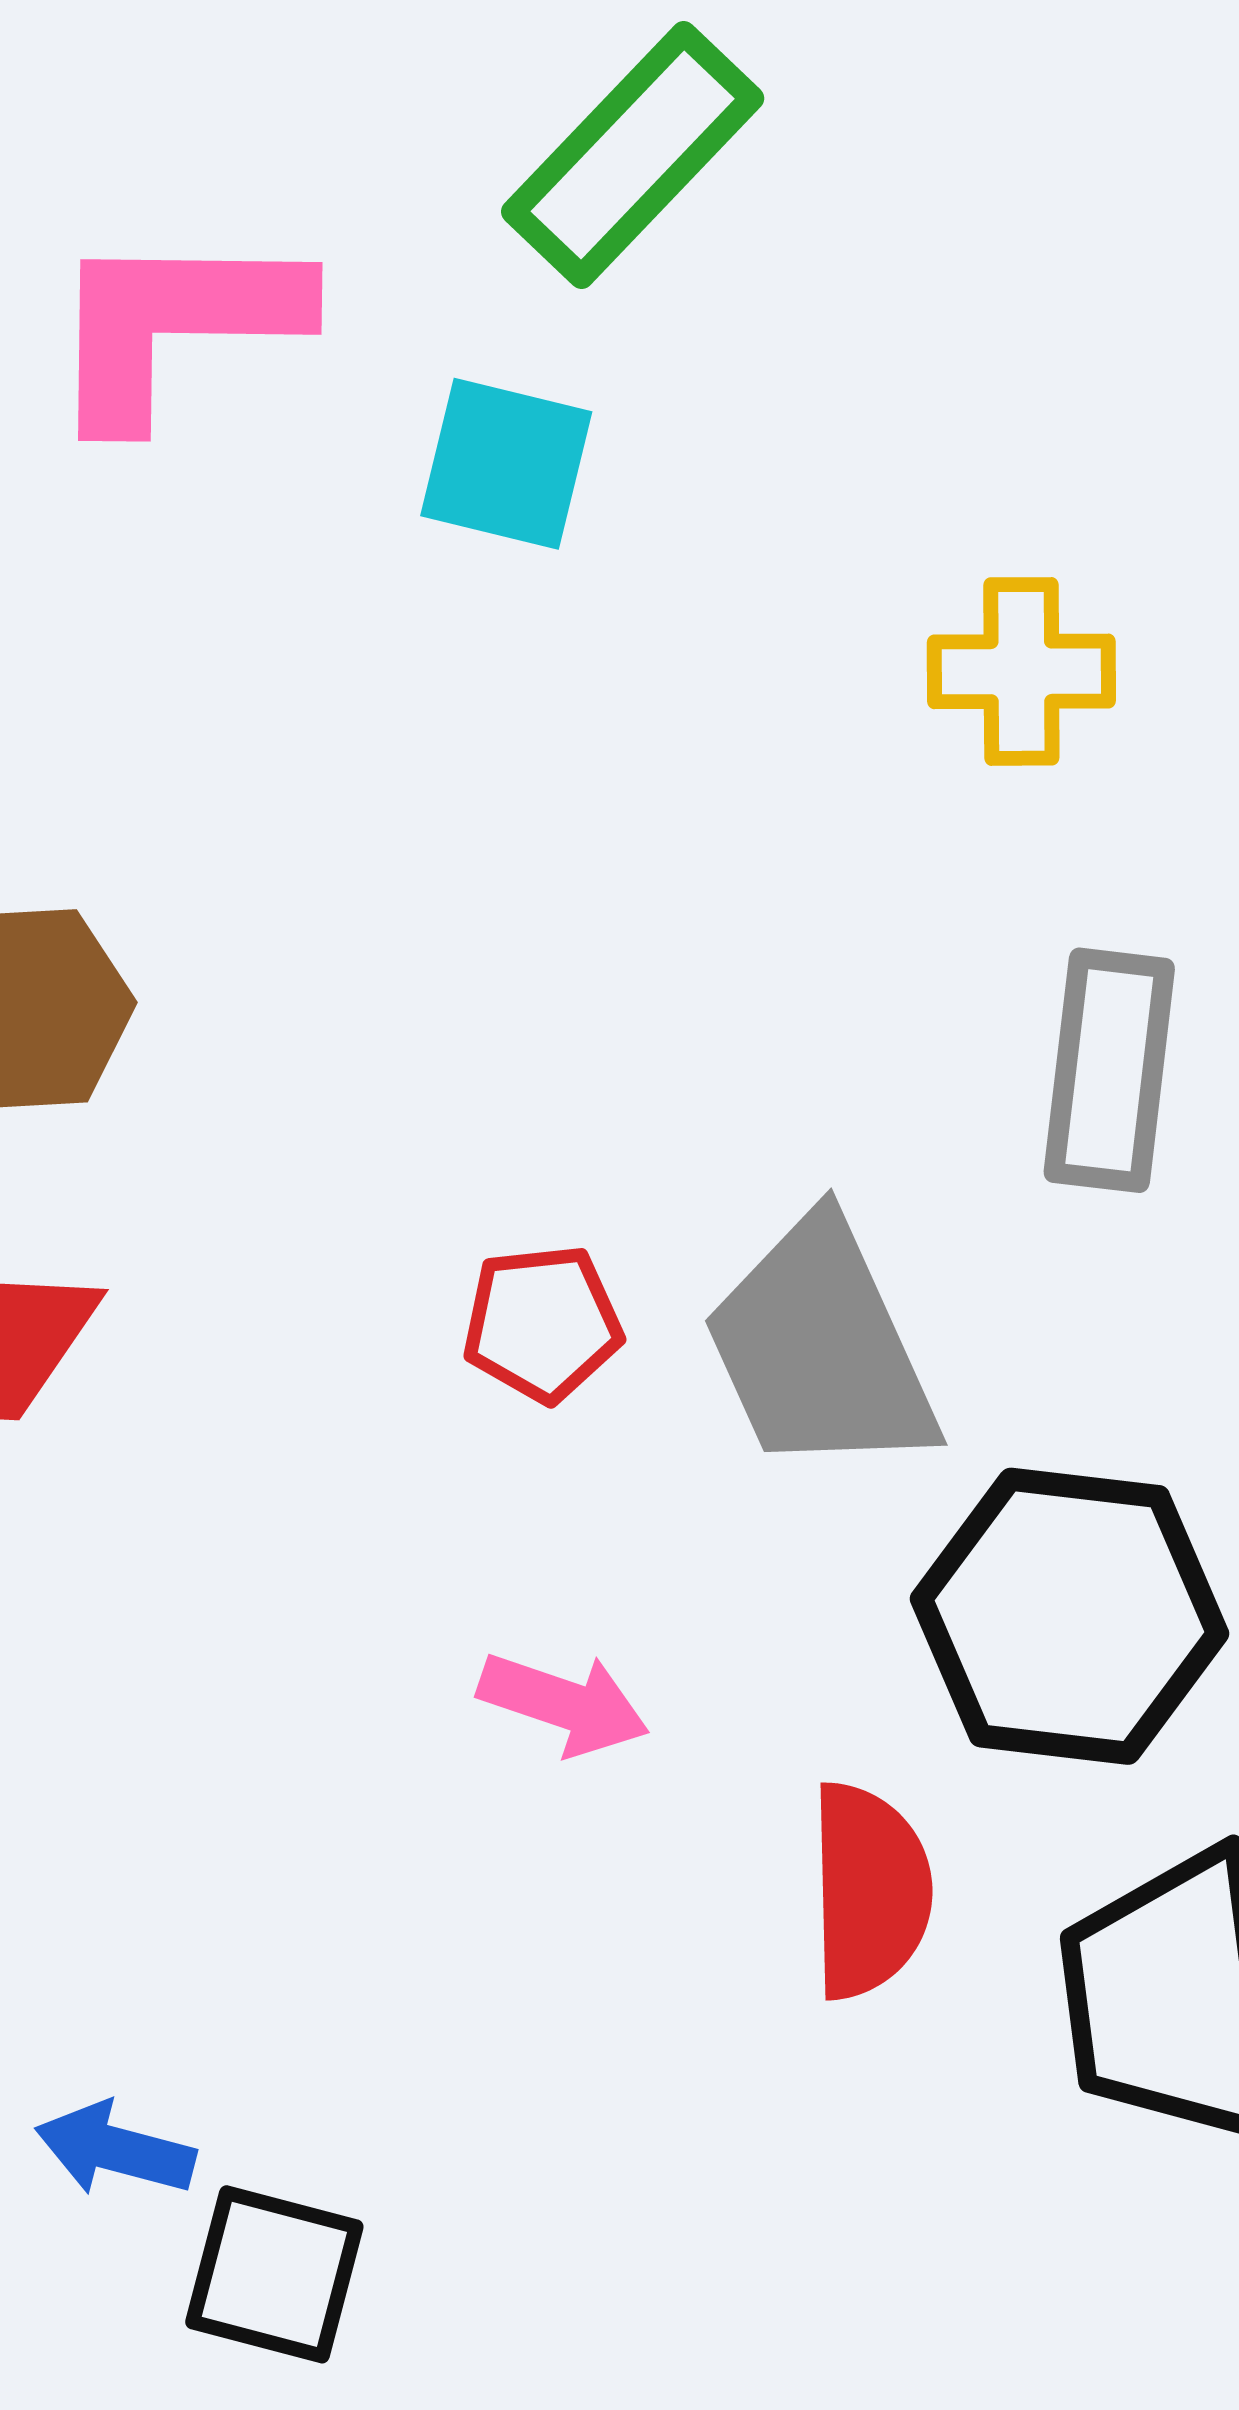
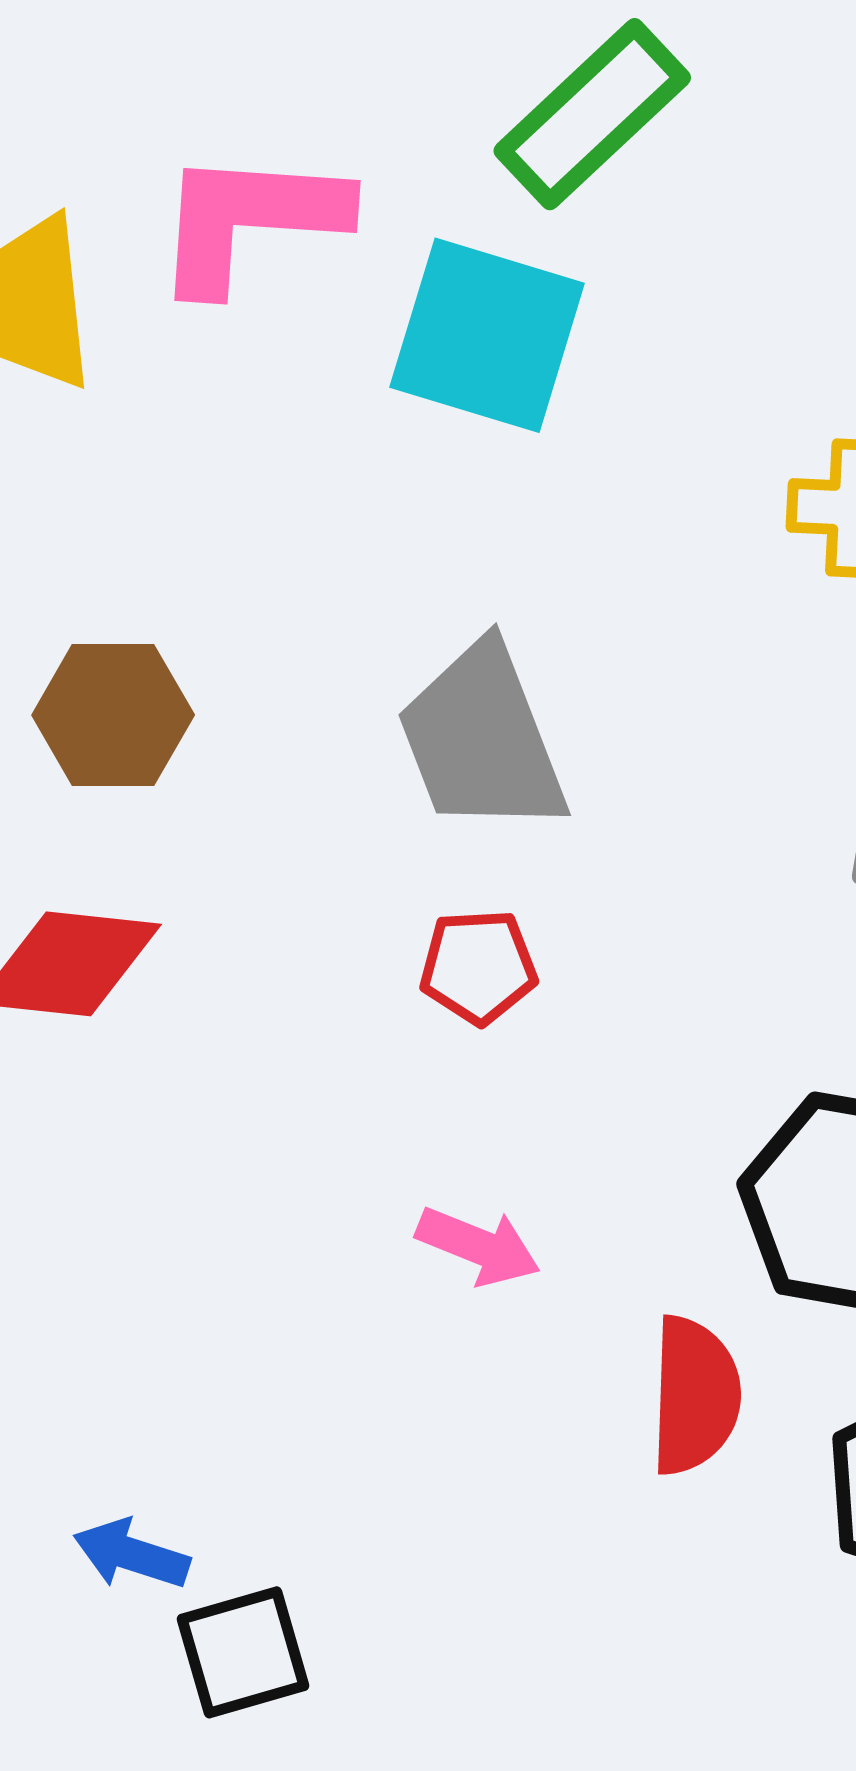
cyan square: (506, 464) -> (487, 335), size x1.5
gray trapezoid: (821, 1348) -> (482, 739), moved
black square: (274, 2274) -> (243, 1652), turned -34

